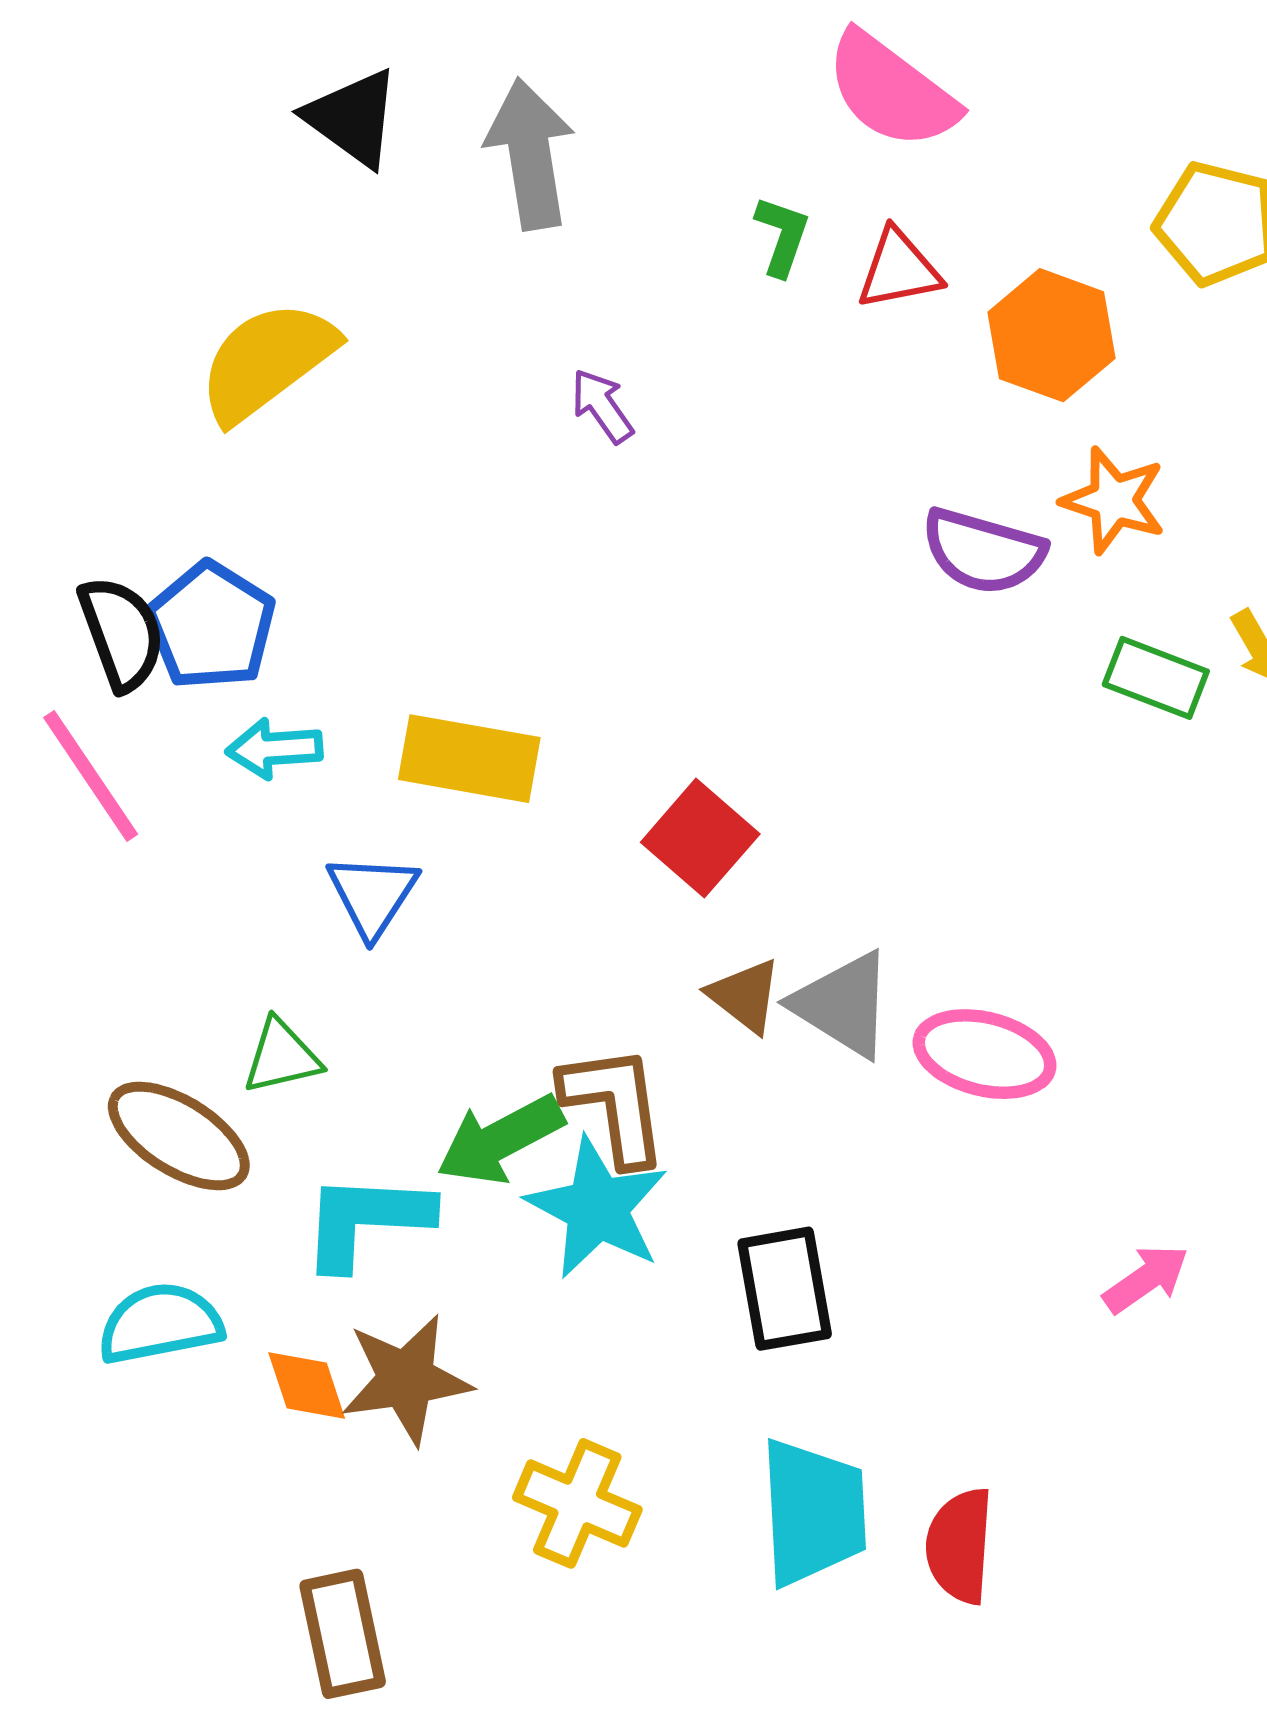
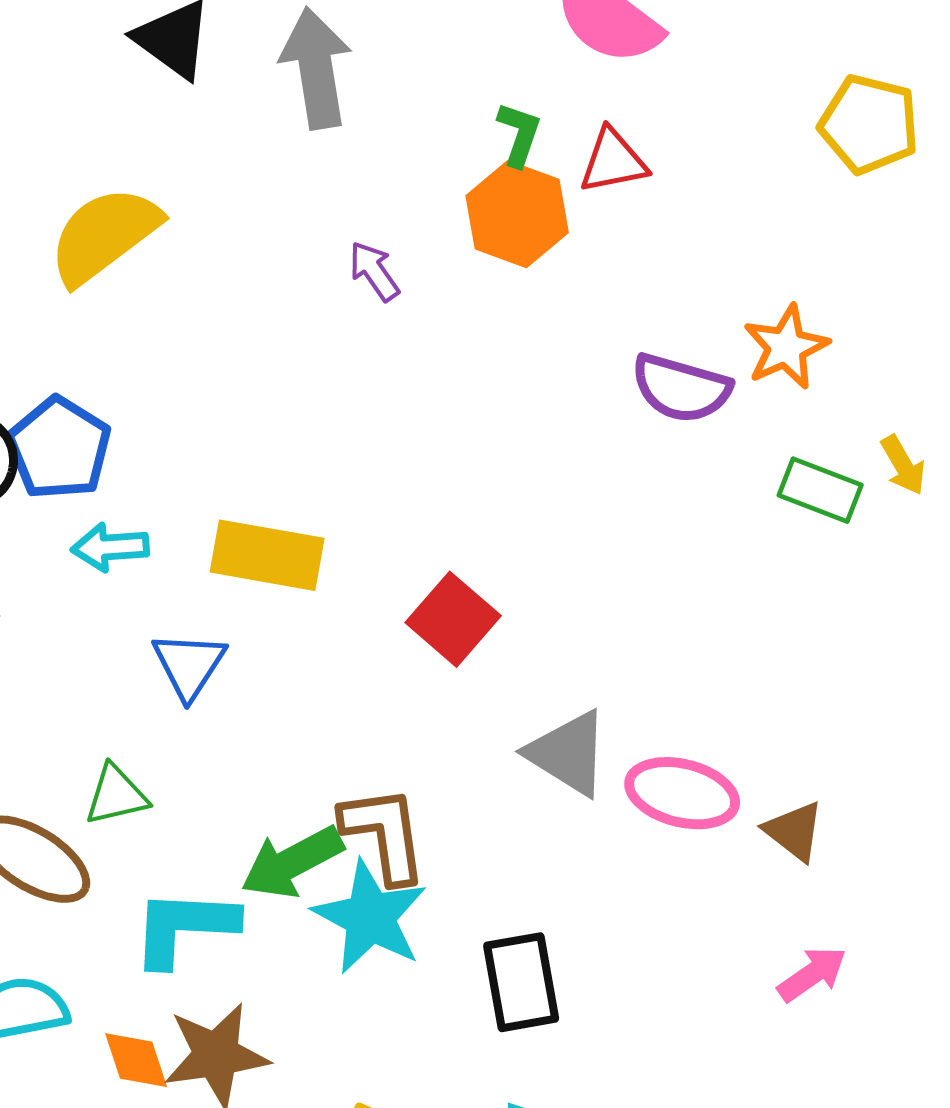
orange hexagon: (1052, 335) -> (517, 214), moved
orange star: (1114, 500) -> (786, 347), turned 30
brown triangle: (745, 996) -> (794, 831), moved

